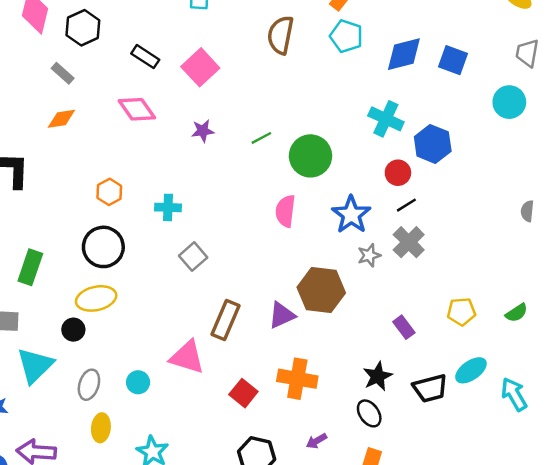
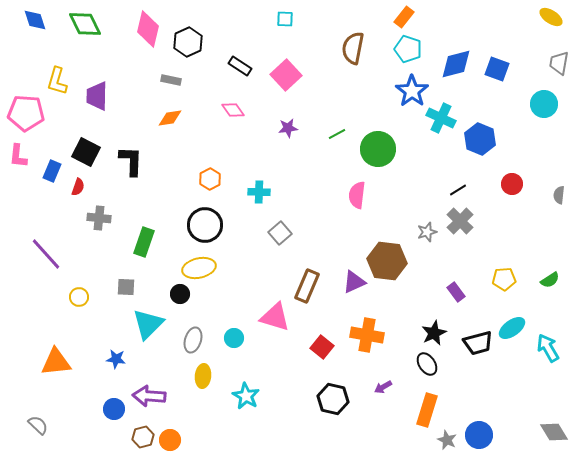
gray rectangle: (63, 73) -> (171, 80), turned -30
pink diamond: (137, 109) -> (233, 110), size x0.7
red circle: (398, 173) -> (512, 184), moved
blue star: (351, 215) -> (412, 91), moved

